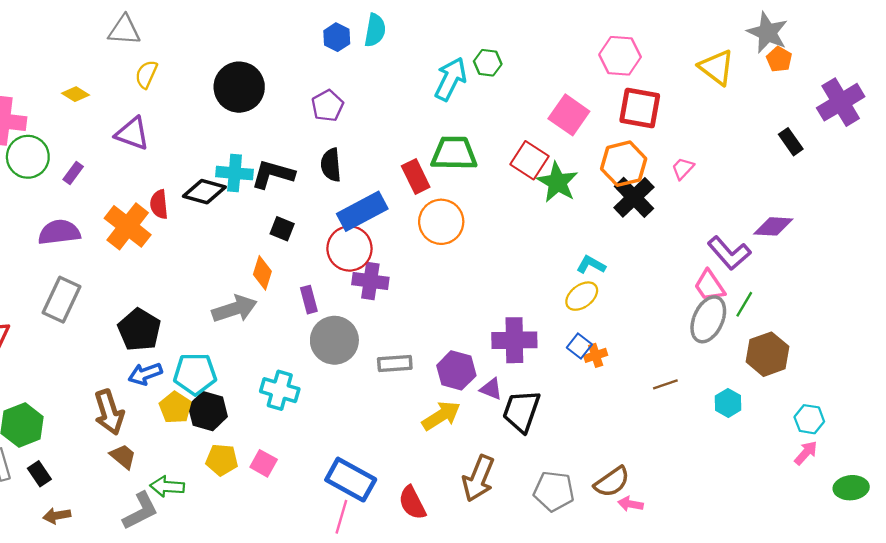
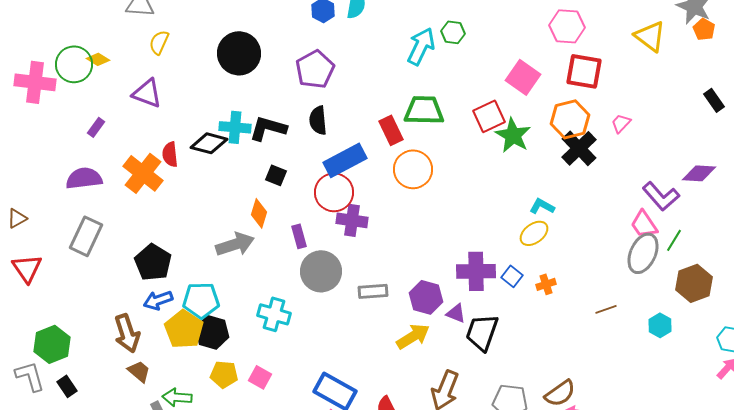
purple pentagon: (327, 106) -> (315, 69), size x1.4
green circle: (28, 157) -> (74, 64), moved
red square: (529, 160) -> (489, 116), turned 32
blue square: (579, 346) -> (512, 276), moved
yellow pentagon: (175, 408) -> (184, 329), size x1.4

